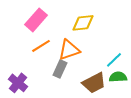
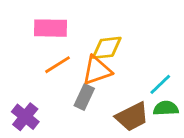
pink rectangle: (36, 20) -> (51, 28), turned 50
yellow diamond: (83, 23) -> (107, 48), moved

